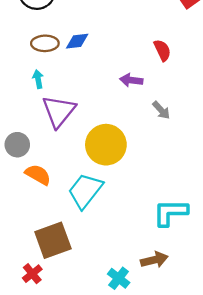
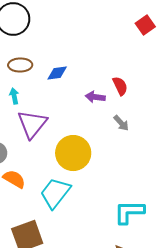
blue diamond: (77, 41) -> (57, 73), moved
red semicircle: (162, 50) -> (120, 86), moved

